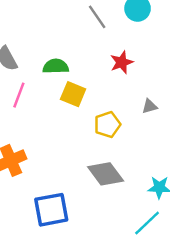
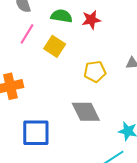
red star: (122, 62) -> (91, 20), moved
yellow square: (73, 94) -> (55, 46), moved

